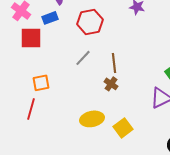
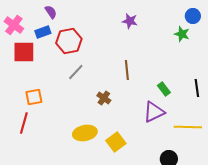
red hexagon: (90, 22) -> (69, 41), moved
brown line: (114, 63) -> (127, 70), moved

